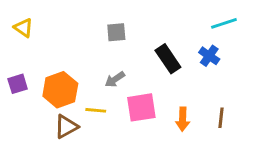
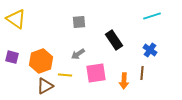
yellow triangle: (23, 28) -> (16, 19), size x1.5
blue cross: (209, 56) -> (150, 50), moved
purple square: (18, 84) -> (12, 57), turned 32
brown line: (221, 118) -> (142, 73), moved

